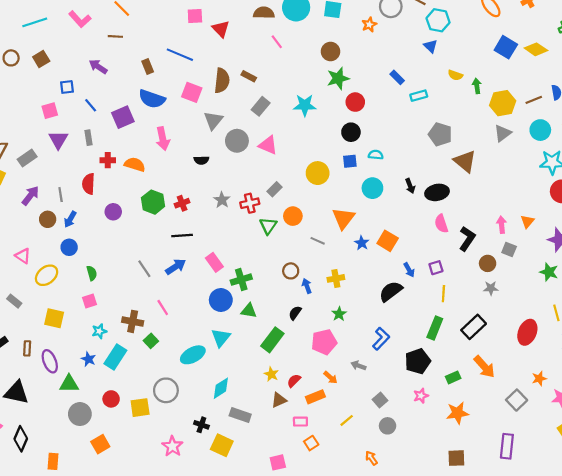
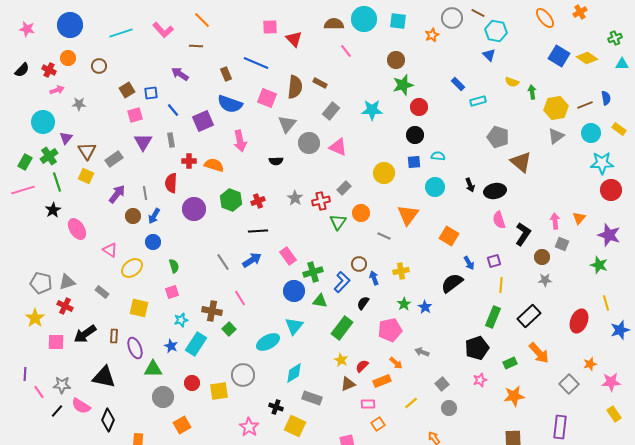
brown square: (41, 59) -> (127, 90), moved
purple circle: (113, 212) -> (194, 209), size x1.5
blue star: (362, 243) -> (425, 307), moved
blue L-shape: (381, 339) -> (342, 282), moved

